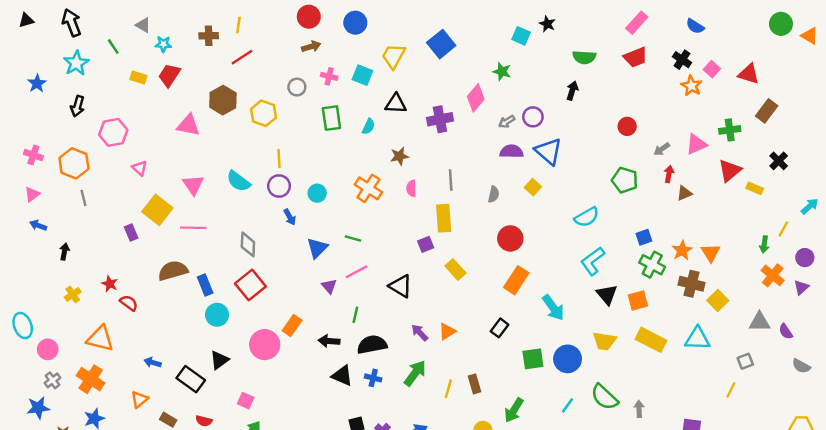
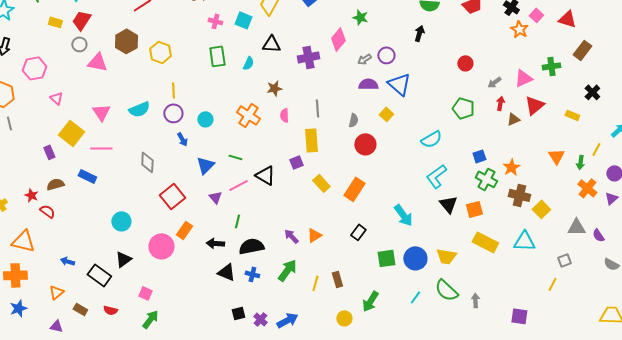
gray circle: (297, 87) -> (79, 44), moved
red triangle: (730, 171) -> (534, 105), moved
cyan semicircle: (238, 181) -> (139, 109), turned -60
red circle: (510, 238) -> (365, 144), moved
orange triangle: (711, 253) -> (556, 156), moved
brown semicircle: (173, 271) -> (55, 184), moved, size x0.7
orange rectangle: (516, 280) -> (354, 189), moved
blue rectangle: (205, 285) -> (87, 176), moved, turned -42
red square: (250, 285) -> (172, 196), moved
black triangle: (401, 286) -> (265, 175), moved
yellow trapezoid: (604, 341) -> (446, 256), moved
orange cross: (91, 379) -> (15, 275), turned -35

